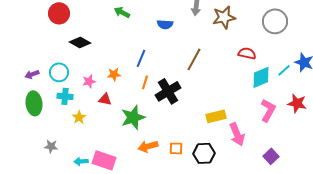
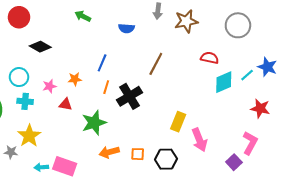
pink L-shape: (268, 110) -> (250, 143), moved
yellow rectangle: (216, 116) -> (178, 122), turned -54
yellow star: (79, 117) -> (29, 136), moved, size x1.6

